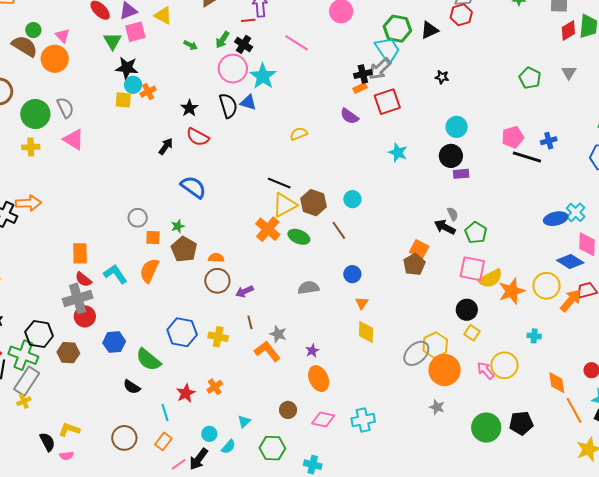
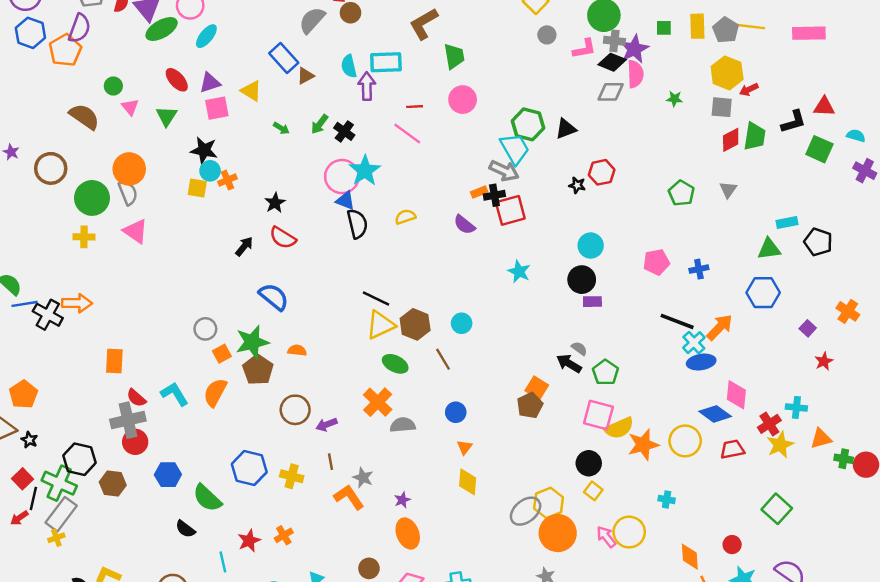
red hexagon: (461, 15) -> (602, 172), moved
red line: (248, 20) -> (415, 107), moved
green circle: (33, 30) -> (113, 86), moved
green triangle: (112, 41) -> (167, 116), moved
orange circle: (55, 59) -> (129, 169), moved
pink circle: (233, 69) -> (342, 177), moved
gray arrow: (380, 69) -> (504, 171), turned -115
black cross: (363, 74) -> (494, 195), moved
black semicircle: (228, 106) -> (357, 224), moved
yellow semicircle: (299, 134) -> (405, 217), moved
black line: (527, 157) -> (677, 321), moved
cyan cross: (576, 212) -> (694, 343), moved
gray semicircle: (453, 214) -> (579, 348), turned -32
green star: (178, 226) -> (252, 342), size x2.0
orange cross: (268, 229) -> (378, 402), moved
orange square: (153, 238) -> (222, 354), turned -35
orange rectangle: (80, 253) -> (114, 361), moved
orange semicircle: (216, 258) -> (297, 350), moved
orange arrow: (571, 300) -> (720, 327), moved

